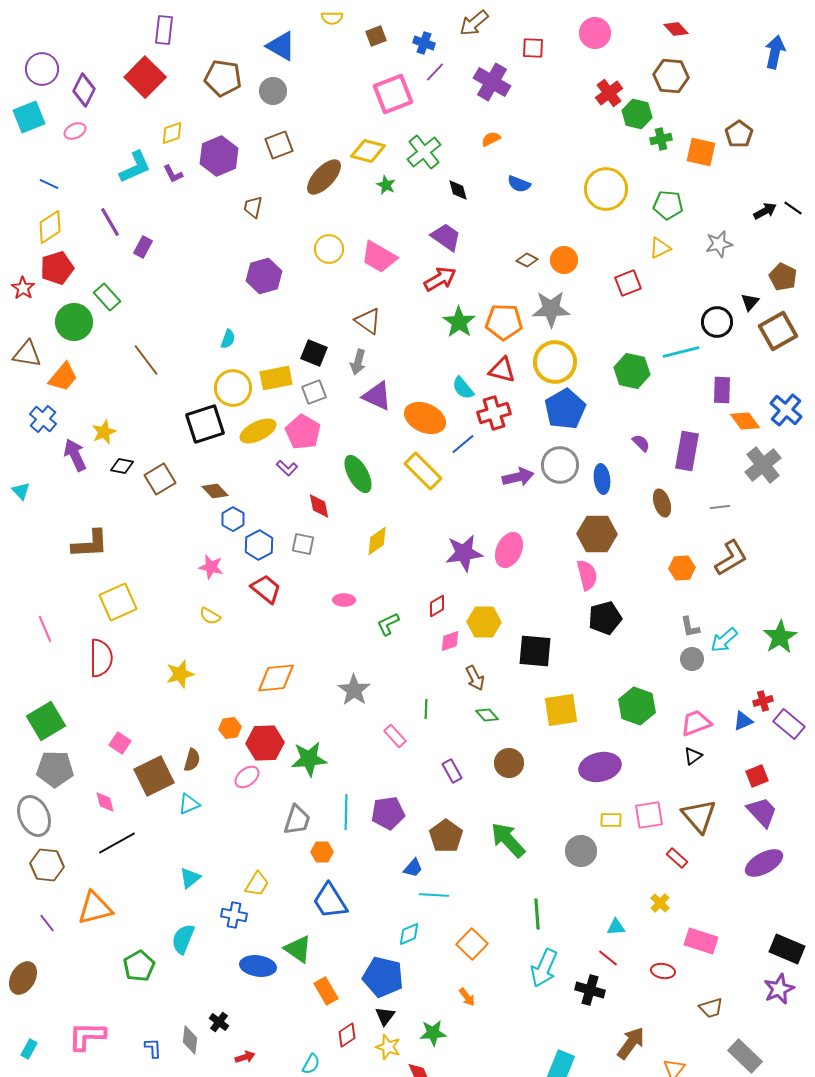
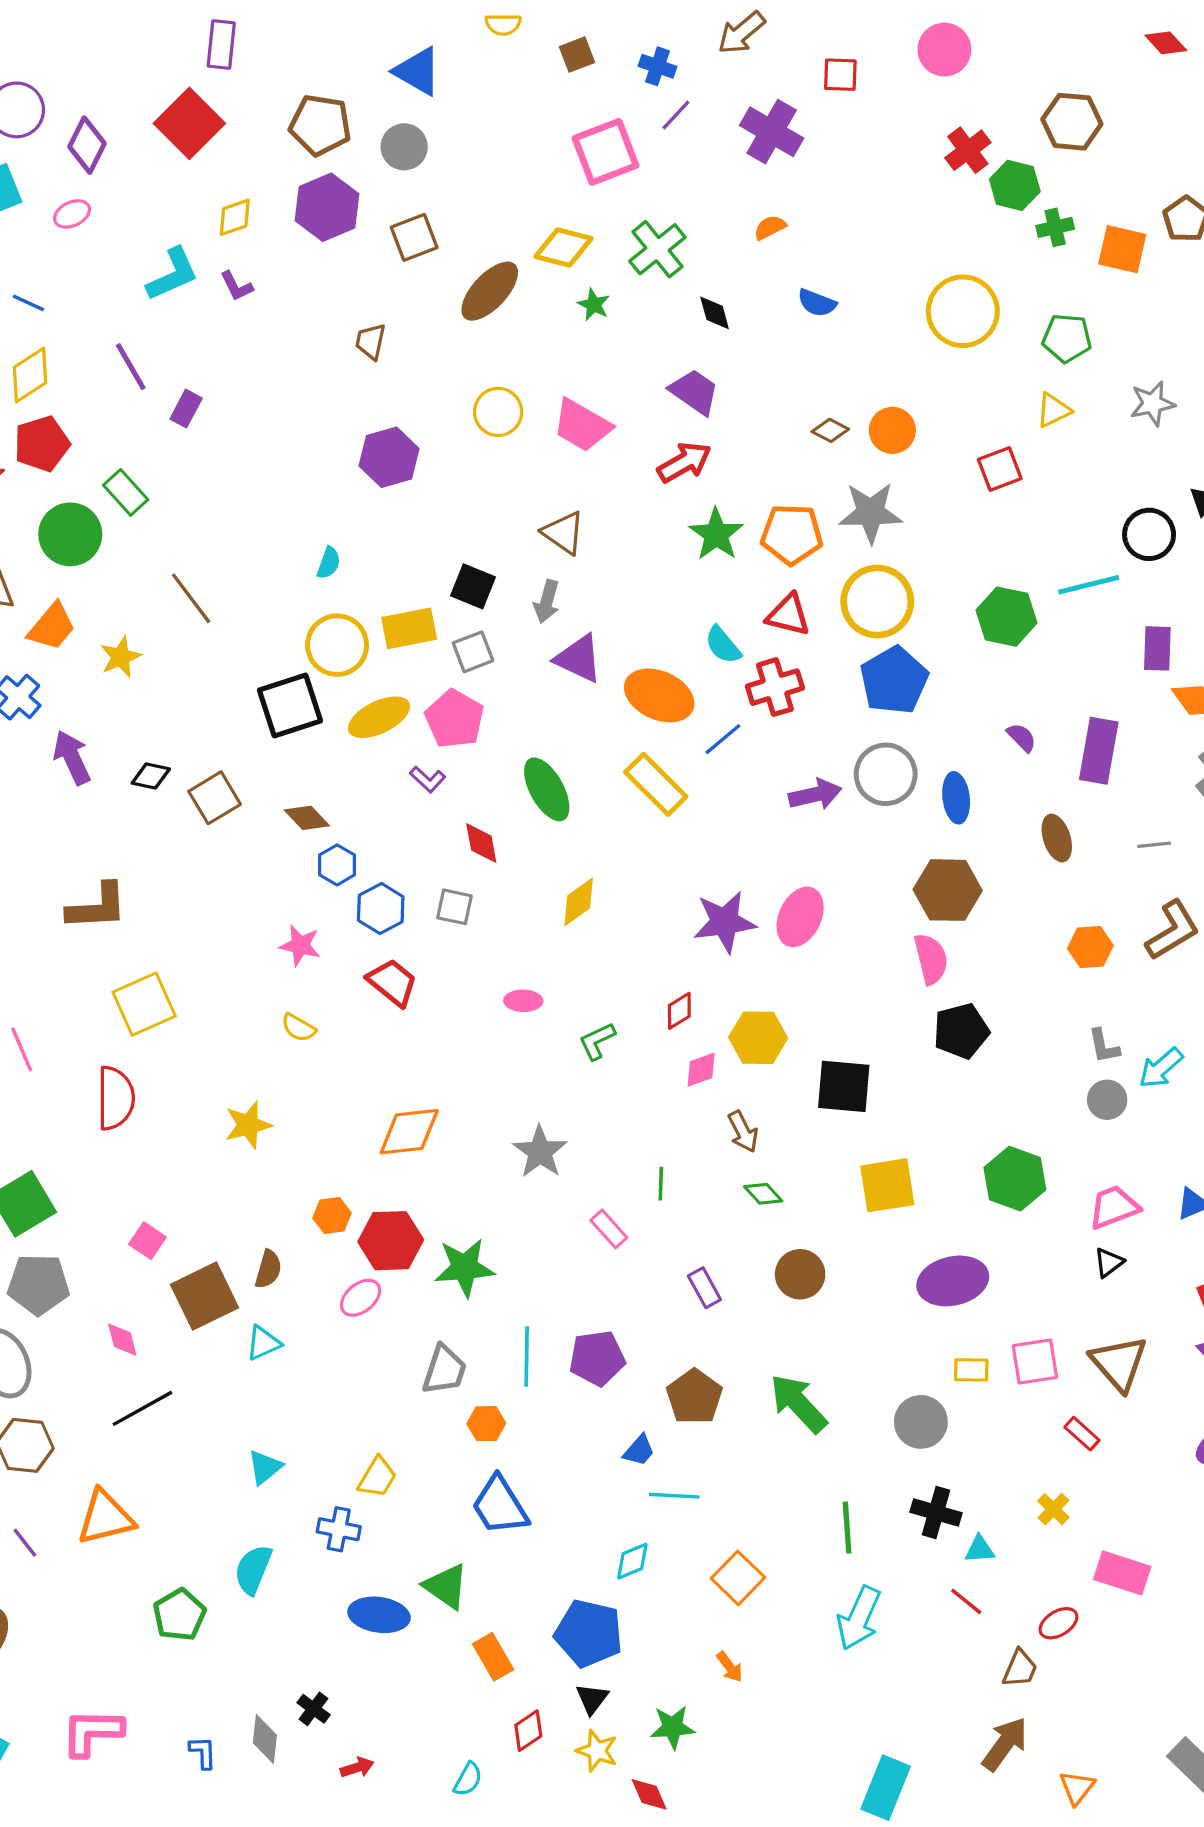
red diamond: (676, 29) -> (1166, 43), moved
purple hexagon: (219, 156) -> (327, 207), moved
yellow star: (104, 432) -> (121, 657), moved
red ellipse: (663, 971) -> (1058, 1623), turned -40
black cross: (590, 990) -> (936, 1512), moved
brown trapezoid: (711, 1008) -> (1020, 1669), moved, turned -50

